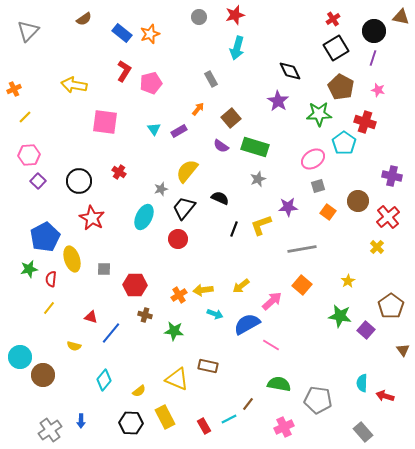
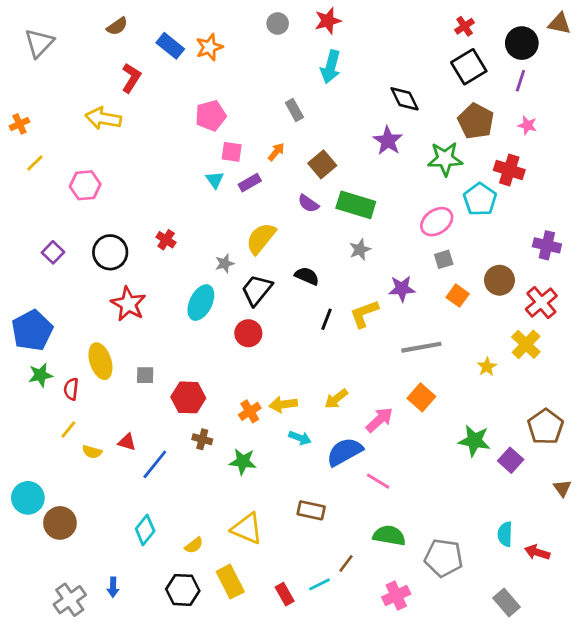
red L-shape: (124, 71) -> (131, 78), moved
pink square: (105, 122) -> (232, 152), moved, size x0.6
pink hexagon: (29, 155) -> (85, 185), moved
blue pentagon: (45, 237) -> (32, 330), moved
yellow cross: (377, 247) -> (526, 344), size x1.5
yellow star: (348, 281) -> (487, 367), moved
yellow semicircle: (74, 346) -> (92, 452), moved
brown rectangle: (208, 366) -> (311, 510), moved

